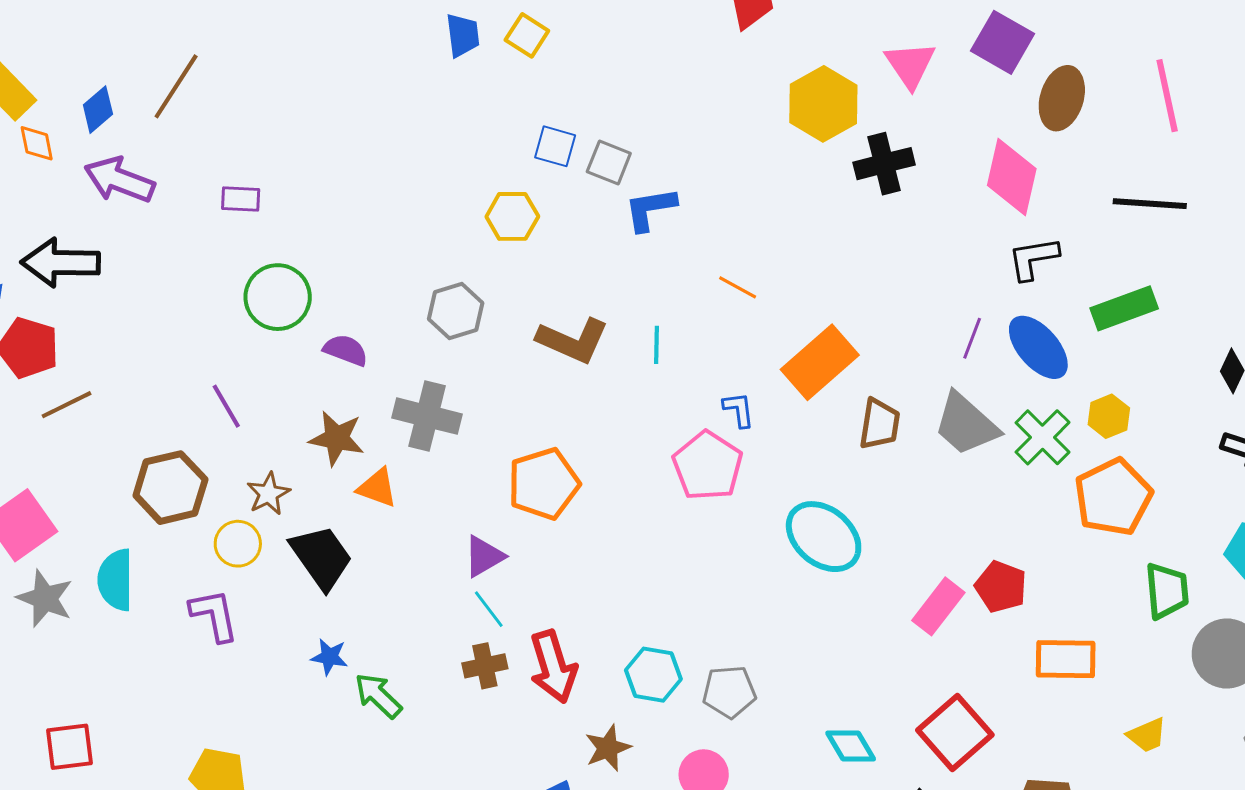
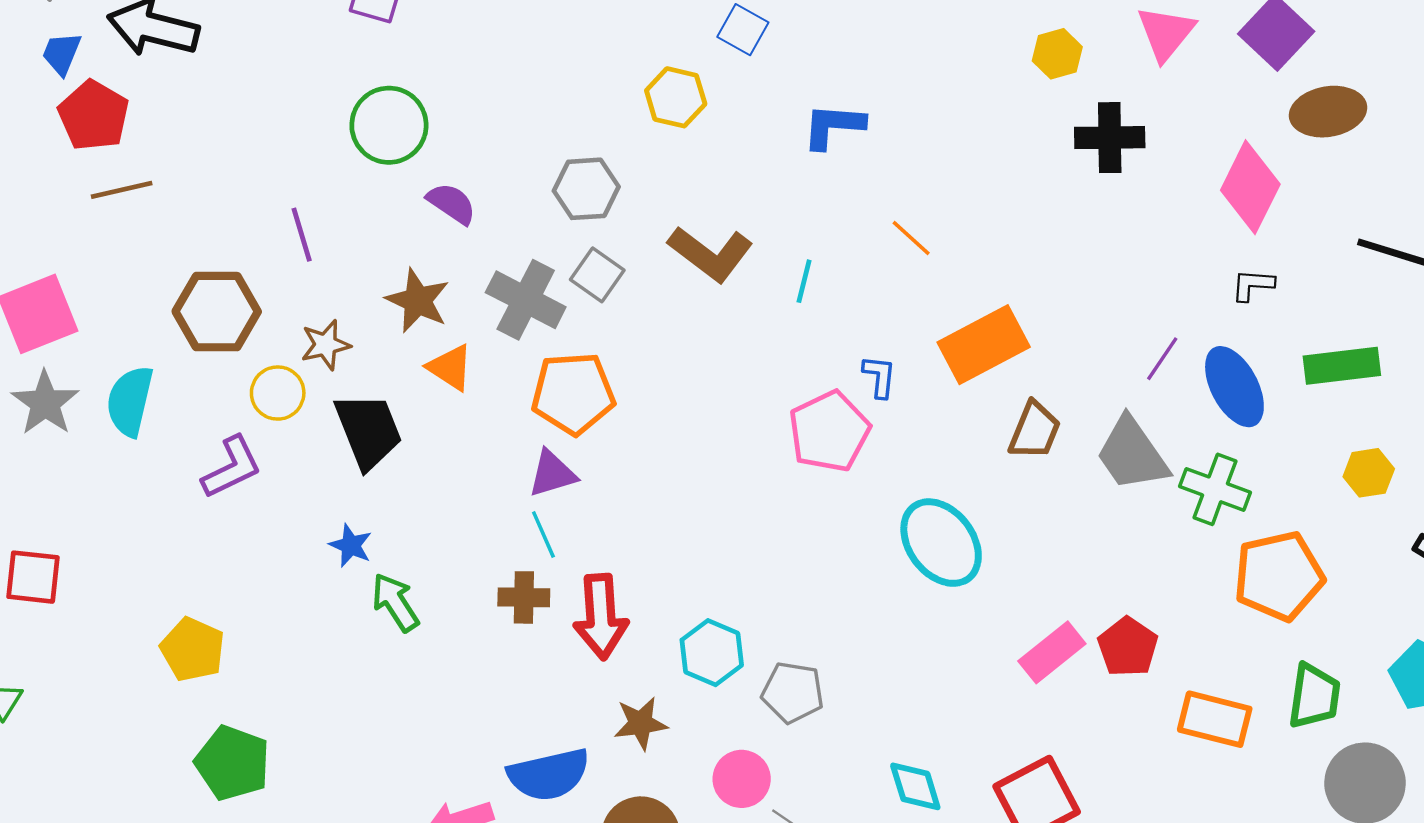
brown ellipse: (1062, 98) -> (1328, 112), turned 50
yellow hexagon: (823, 104) -> (1057, 54), size x0.6
gray square: (609, 162) -> (597, 275), moved
black L-shape: (1033, 258) -> (1253, 285), size x0.7
yellow hexagon: (1109, 416) -> (1369, 473), moved
green cross: (1042, 437) -> (1215, 489), turned -38
orange pentagon: (544, 484) -> (573, 393), moved
purple L-shape: (214, 615) -> (232, 467), turned 62
orange rectangle: (1066, 659) -> (1215, 719), moved

